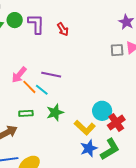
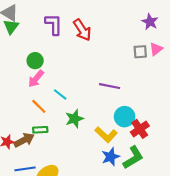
green circle: (15, 20) -> (35, 61), moved
red arrow: (63, 29) -> (82, 30), size x1.5
purple line: (51, 75) -> (110, 86), moved
orange line: (29, 87) -> (39, 106), moved
green rectangle: (26, 113) -> (40, 130), moved

